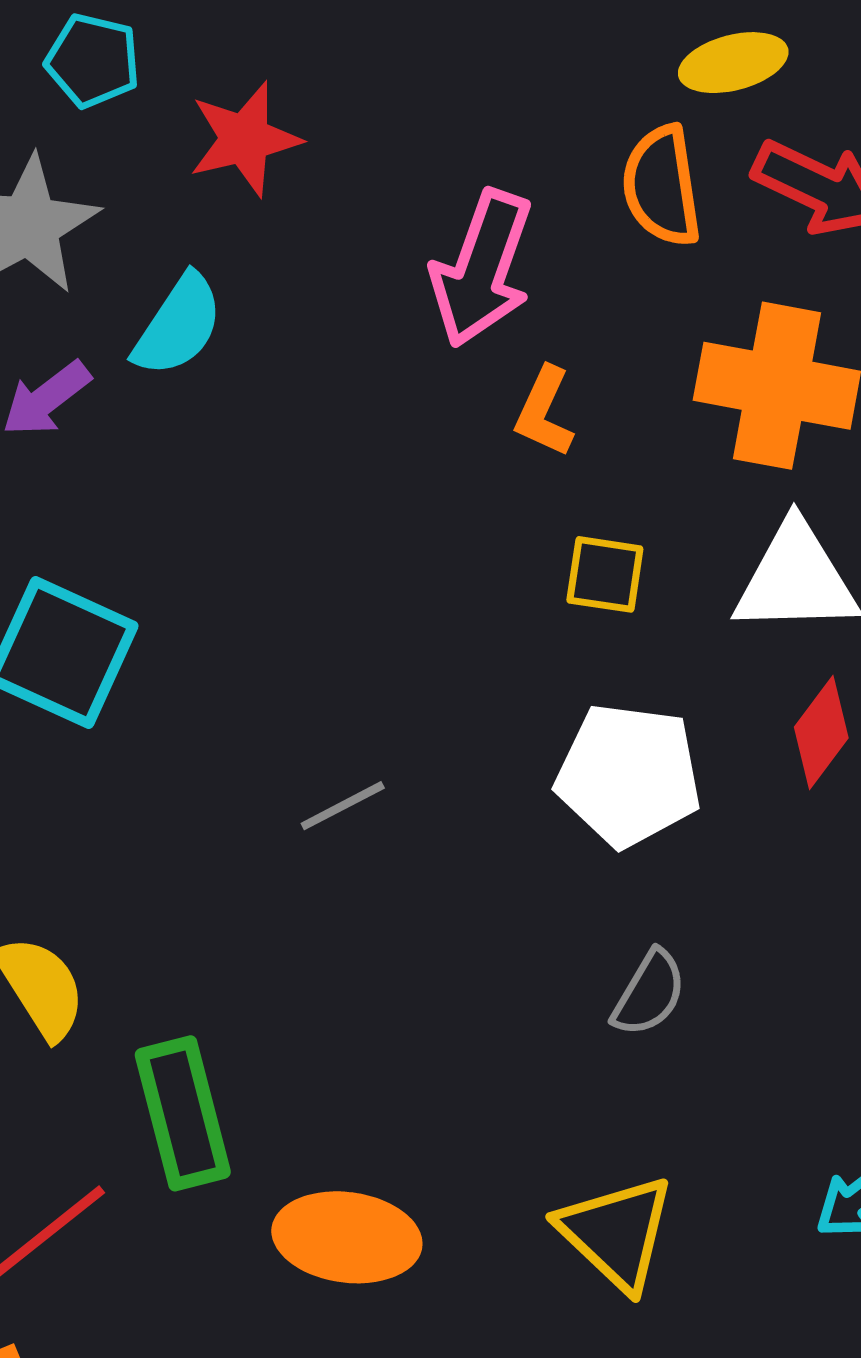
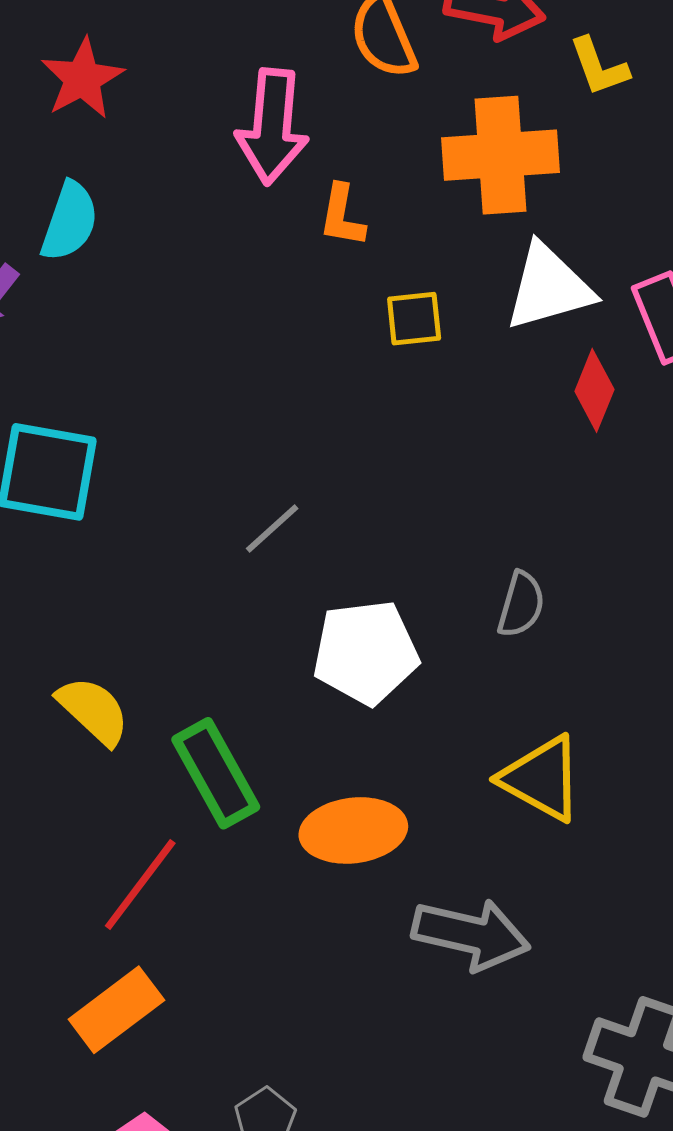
white pentagon: (629, 775) -> (366, 652), moved

